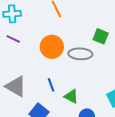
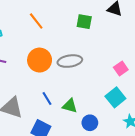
green square: (101, 36) -> (84, 22), moved

